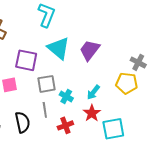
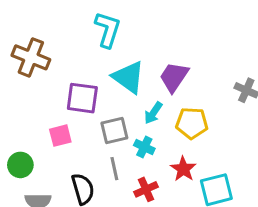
yellow pentagon: (127, 83) -> (192, 123), moved
cyan arrow: (93, 92) -> (153, 113), moved

